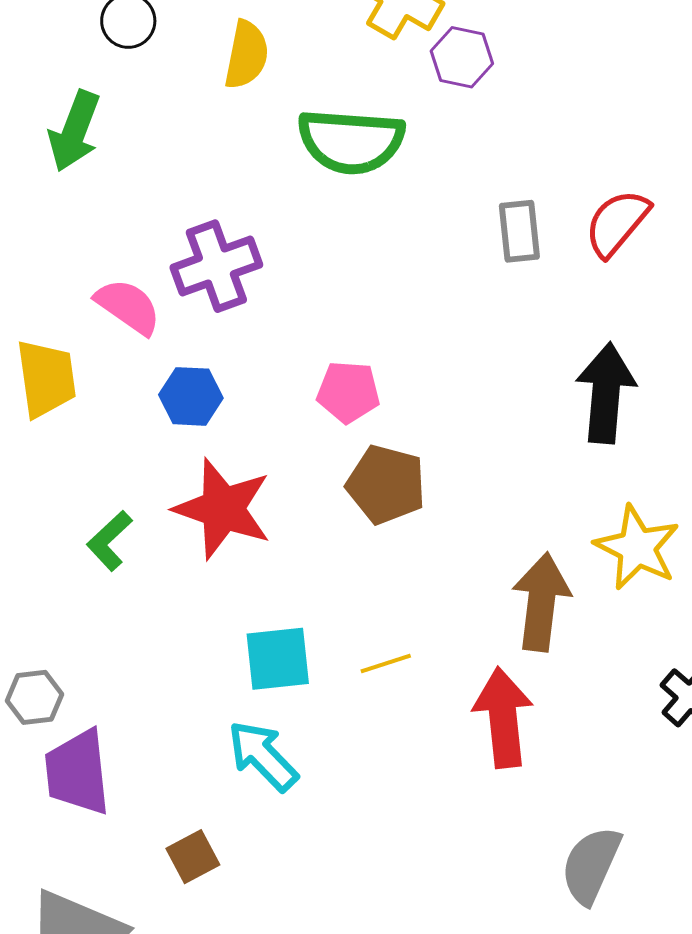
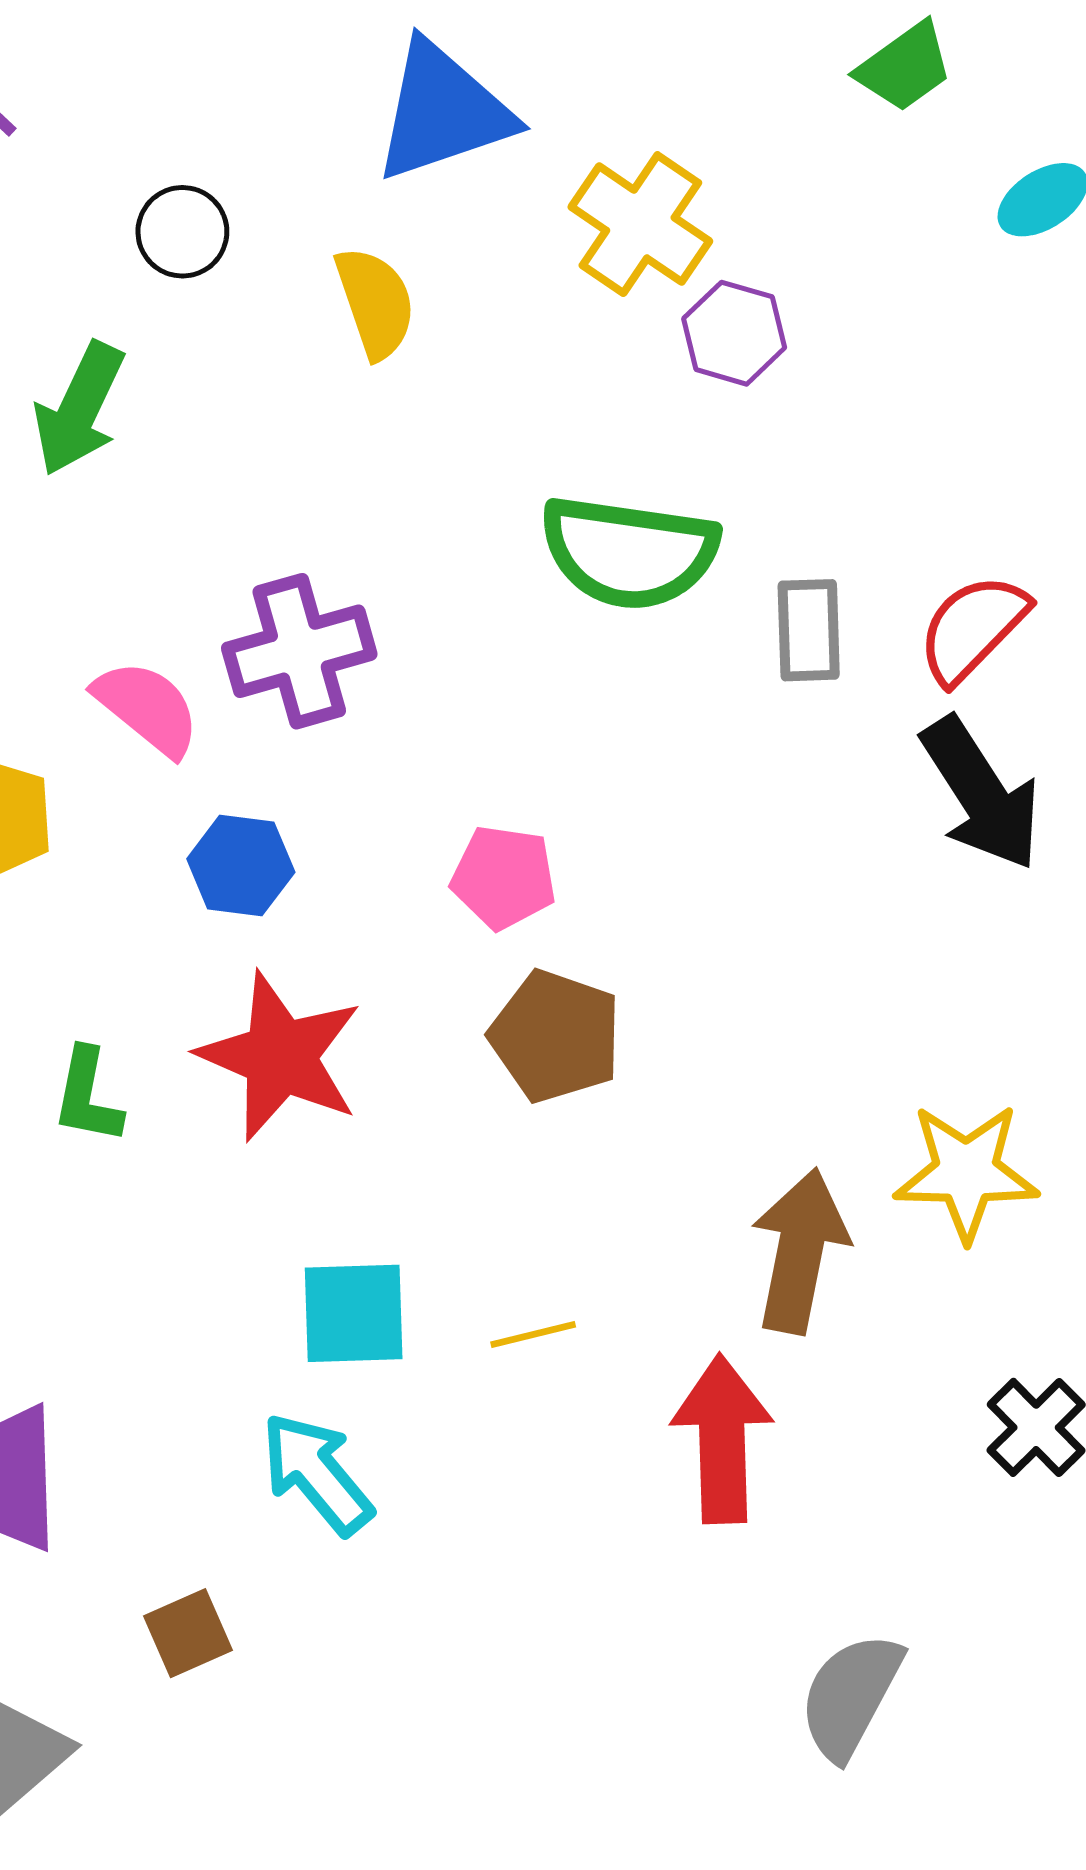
yellow semicircle: (246, 55) -> (375, 303), turned -34
green semicircle: (351, 141) -> (629, 552), moved
black arrow: (606, 393) -> (981, 794), moved, turned 138
green L-shape: (109, 541) -> (87, 1096), turned -40
yellow star: (637, 548) -> (966, 1172), turned -30

